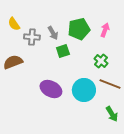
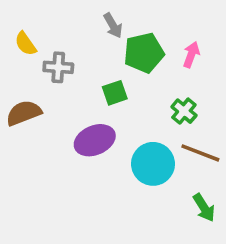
gray arrow: (53, 33) -> (113, 25), moved
purple ellipse: (51, 89) -> (95, 140), moved, turned -50

